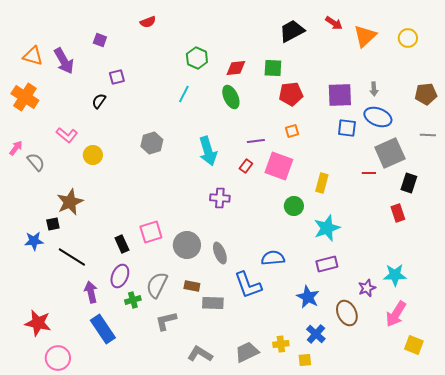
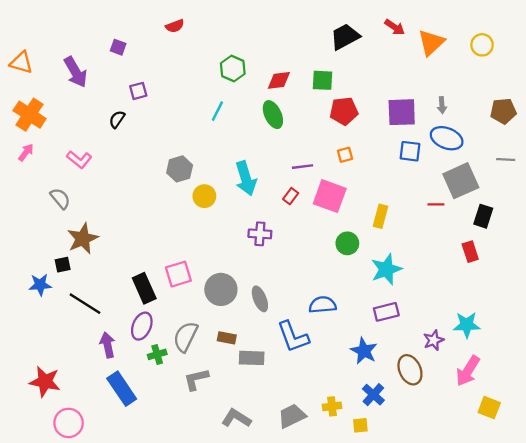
orange triangle: (33, 56) -> (21, 63), moved
pink arrow: (16, 148) -> (26, 152), moved
yellow circle: (93, 155) -> (204, 196), moved
gray semicircle: (36, 162) -> (60, 198), moved
black rectangle: (122, 244) -> (144, 288), size x1.4

